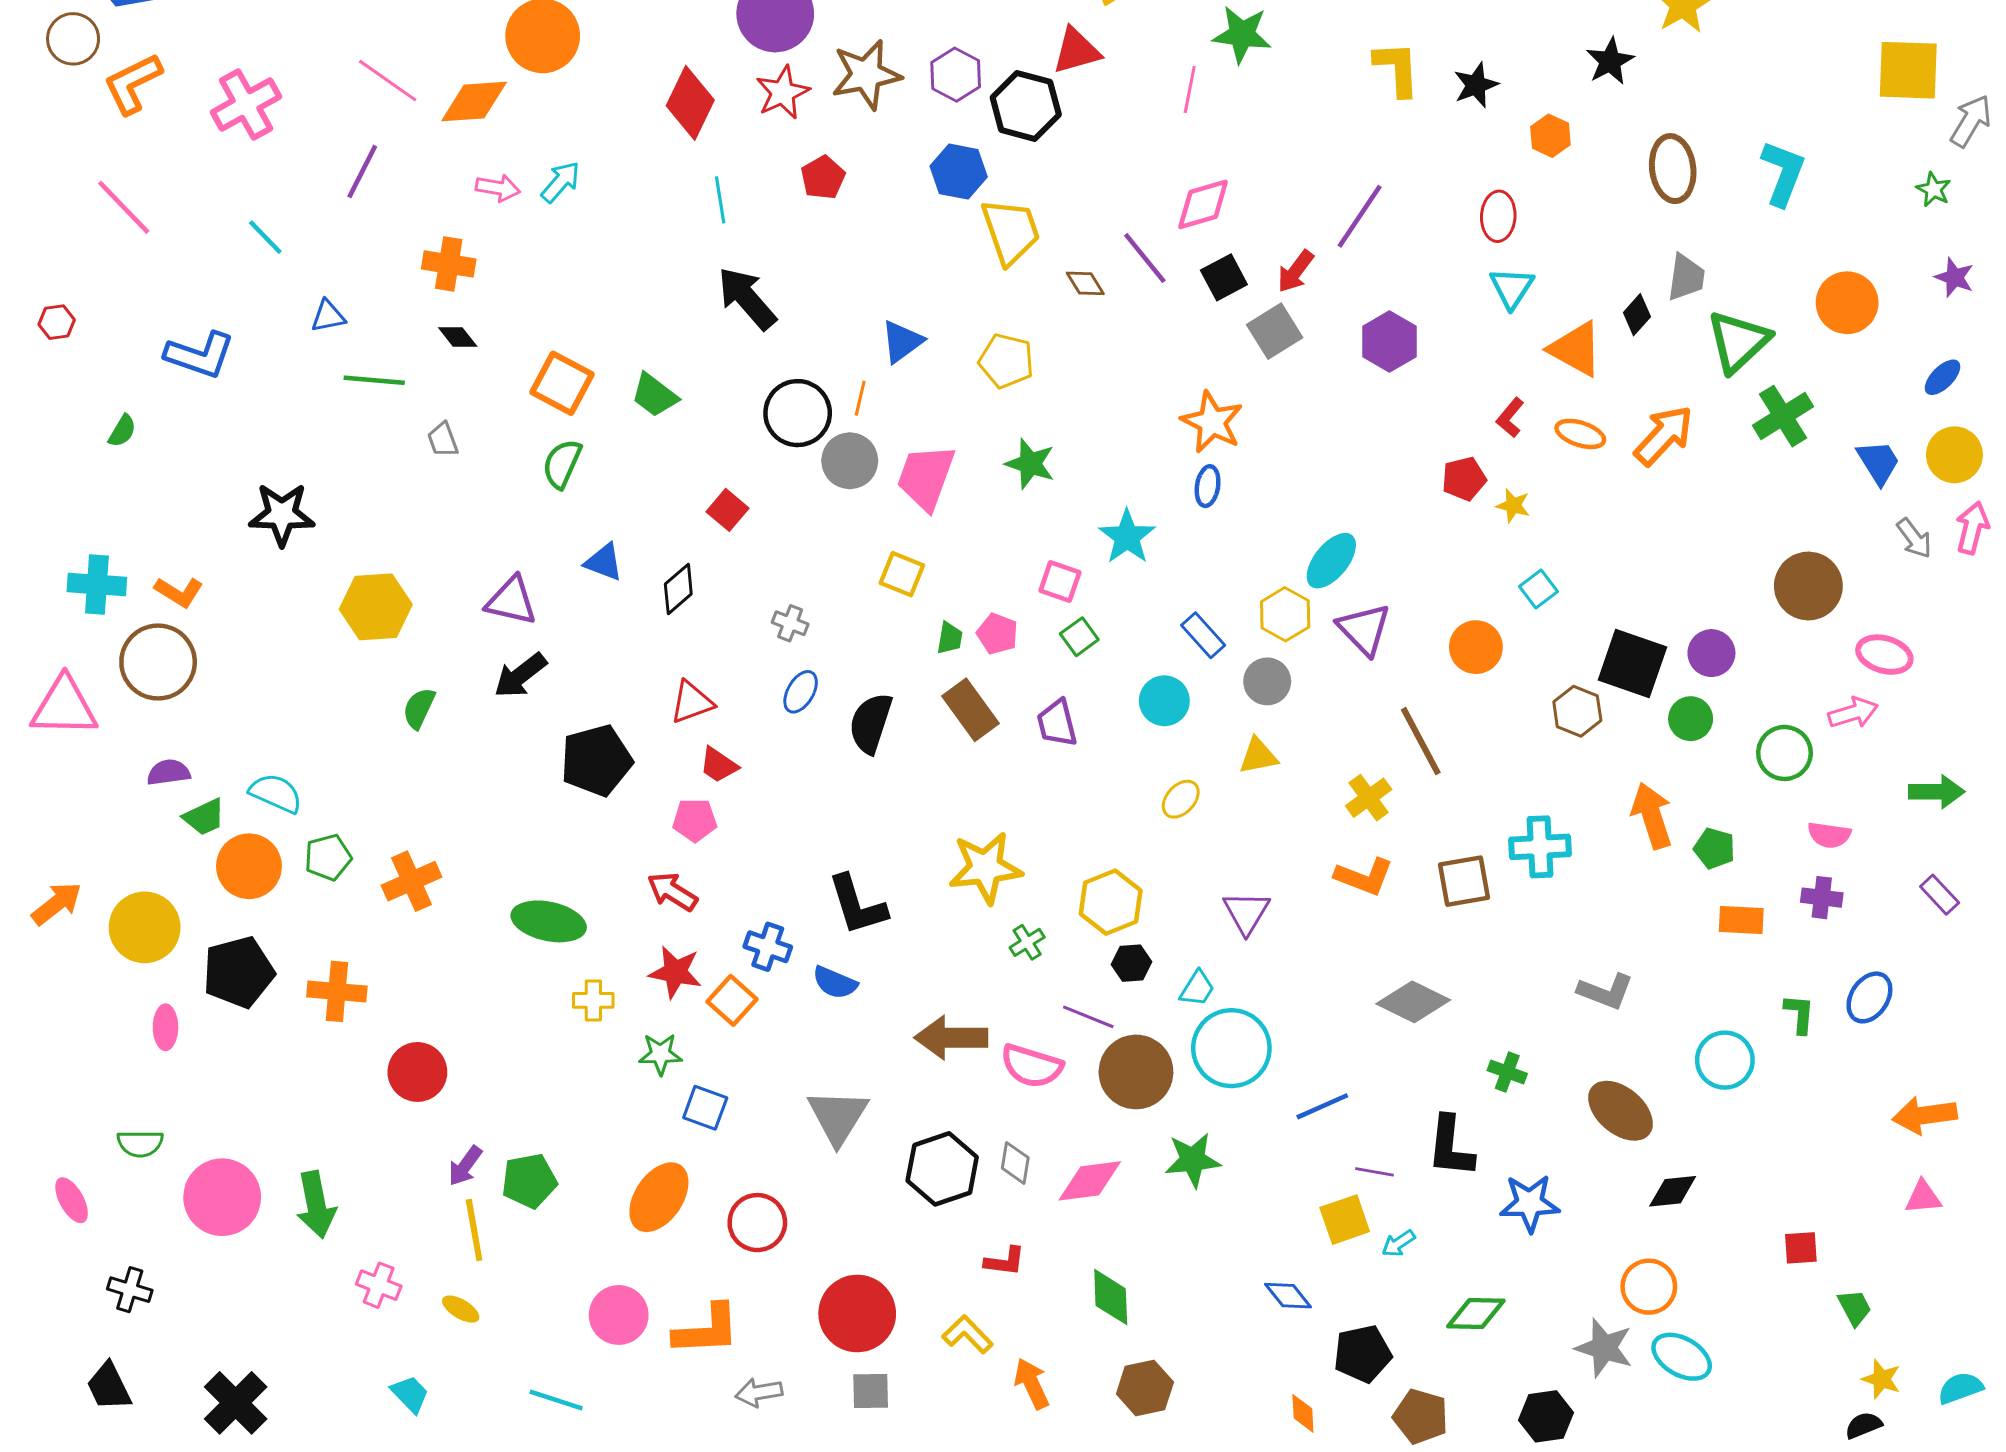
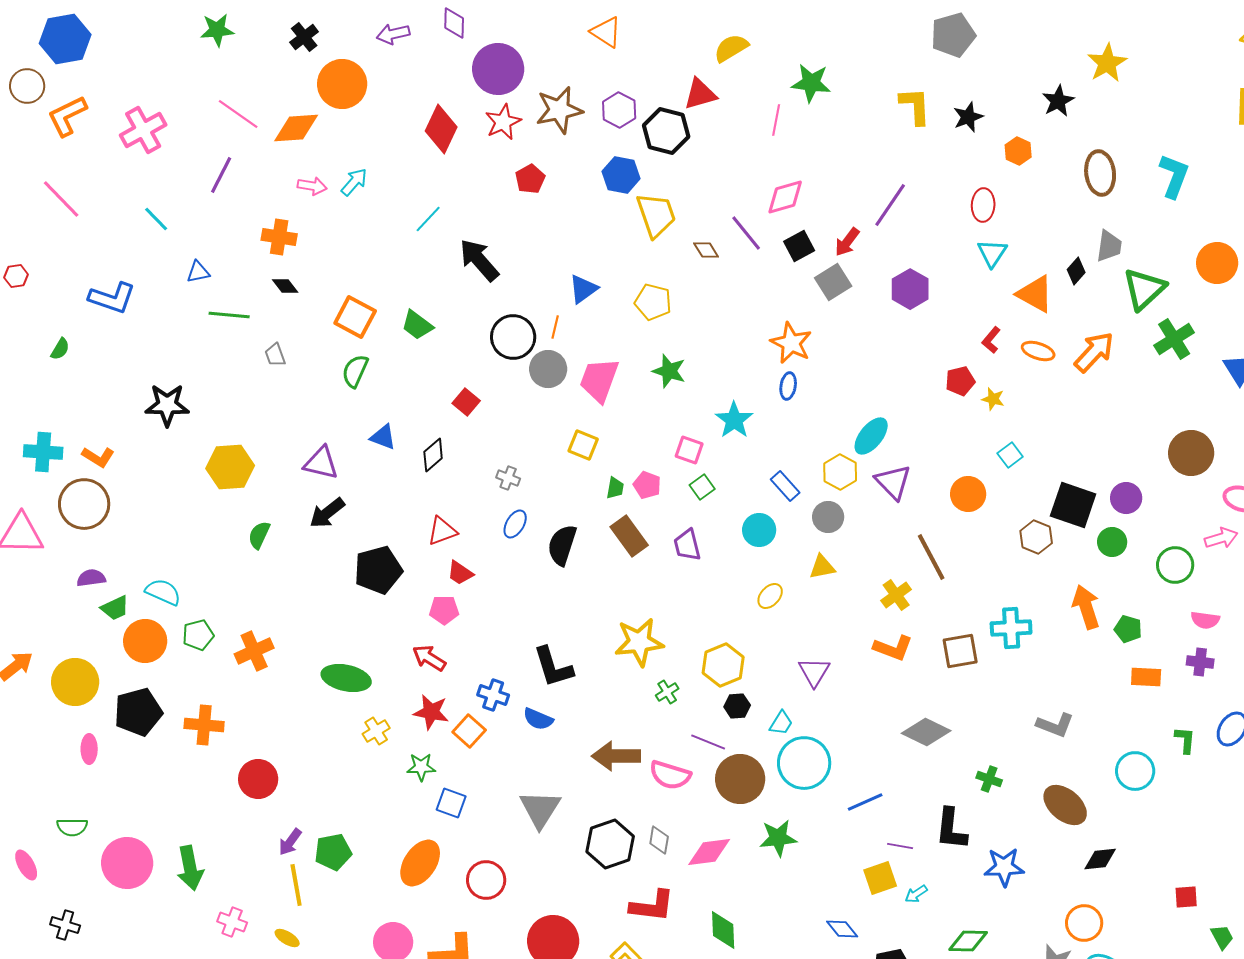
cyan line: (720, 200) -> (428, 219), moved, turned 52
yellow cross: (593, 1000) -> (376, 731), turned -32
red L-shape: (1005, 1261) -> (652, 906), size x1.6

